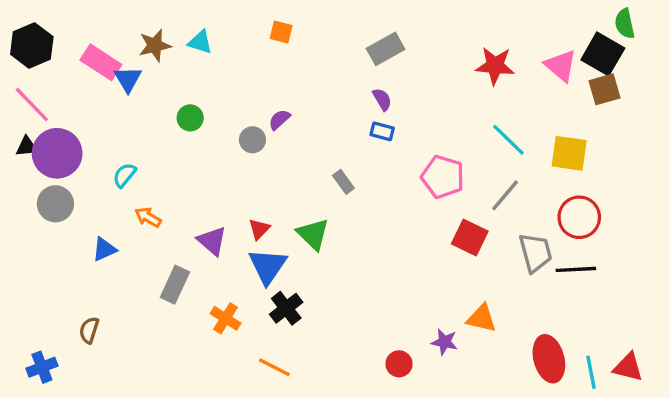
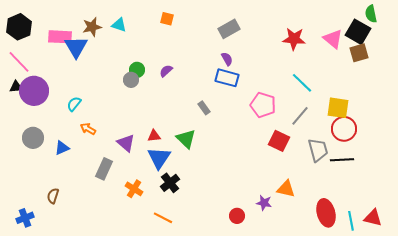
pink rectangle: (101, 62) -> (60, 37), turned -30
blue triangle: (128, 79) -> (76, 47), size x1.4
green circle: (190, 118) -> (137, 70), moved
blue rectangle: (382, 131) -> (227, 78), size x1.6
gray circle: (252, 140) -> (131, 80), moved
yellow square: (569, 153) -> (338, 108), moved
gray circle: (55, 204) -> (33, 138), moved
red triangle: (259, 229) -> (154, 136), turned 40

